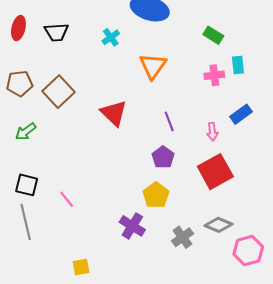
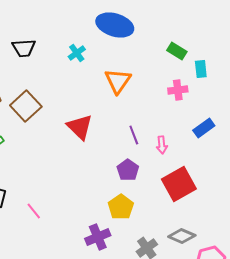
cyan rectangle: (238, 65) -> (201, 69), moved
pink arrow: (212, 132) -> (162, 145), moved
purple cross: (132, 226) -> (98, 237), turned 35

